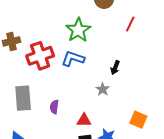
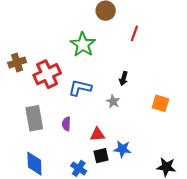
blue L-shape: (73, 59) -> (80, 88), moved
orange square: (138, 120) -> (160, 103), moved

